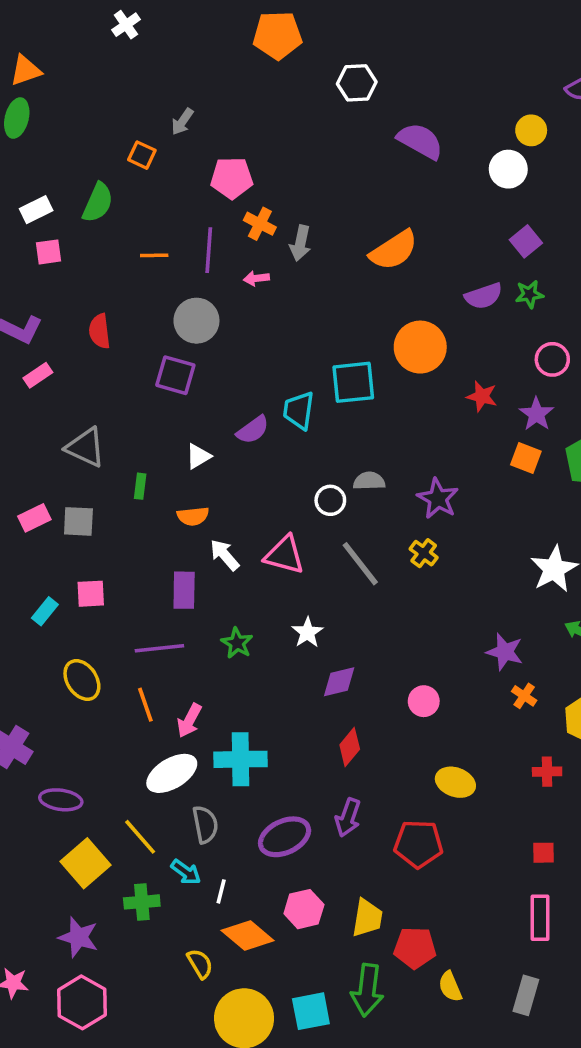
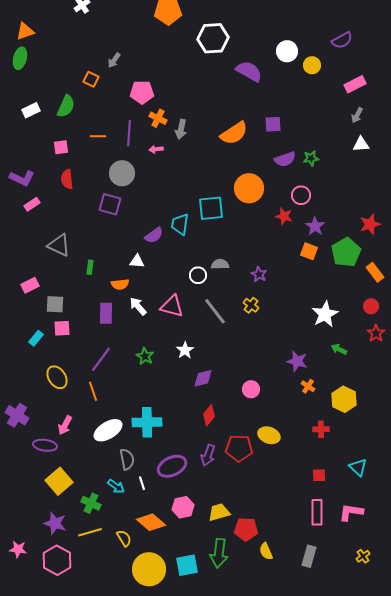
white hexagon: (357, 83) -> (213, 38), size x1.4
white circle: (508, 169) -> (287, 51), moved
purple square: (526, 241) -> (273, 124), moved, turned 36
pink square: (48, 252) -> (61, 147), moved
pink circle: (552, 359) -> (301, 195), moved
white triangle: (198, 456) -> (137, 261), moved, turned 35
purple star: (438, 499) -> (259, 274), size x0.7
gray square: (78, 521) -> (55, 304), moved
purple rectangle: (184, 590) -> (106, 313), moved
purple line: (159, 648) -> (101, 359), turned -48
pink arrow: (189, 721) -> (65, 425), moved
yellow line: (140, 837) -> (90, 532), moved, turned -65
red pentagon: (418, 844) -> (239, 448), moved
white line: (221, 891) -> (142, 483), moved, turned -32
green cross: (142, 902) -> (91, 503), turned 30
yellow trapezoid: (367, 918) -> (219, 512), turned -115

